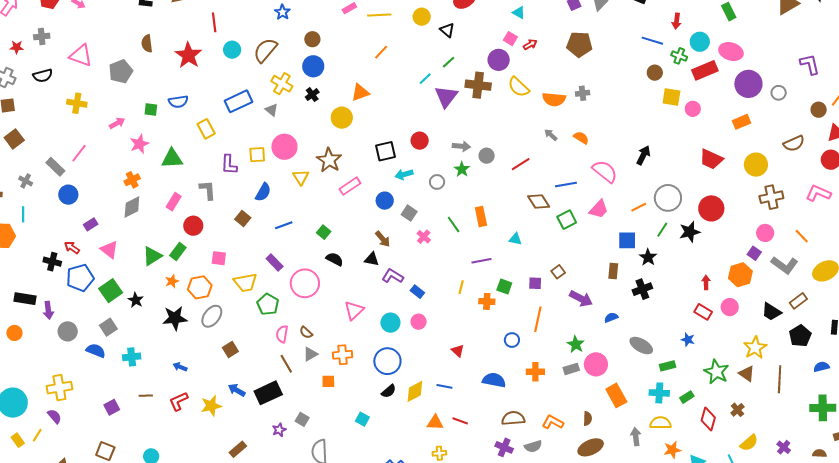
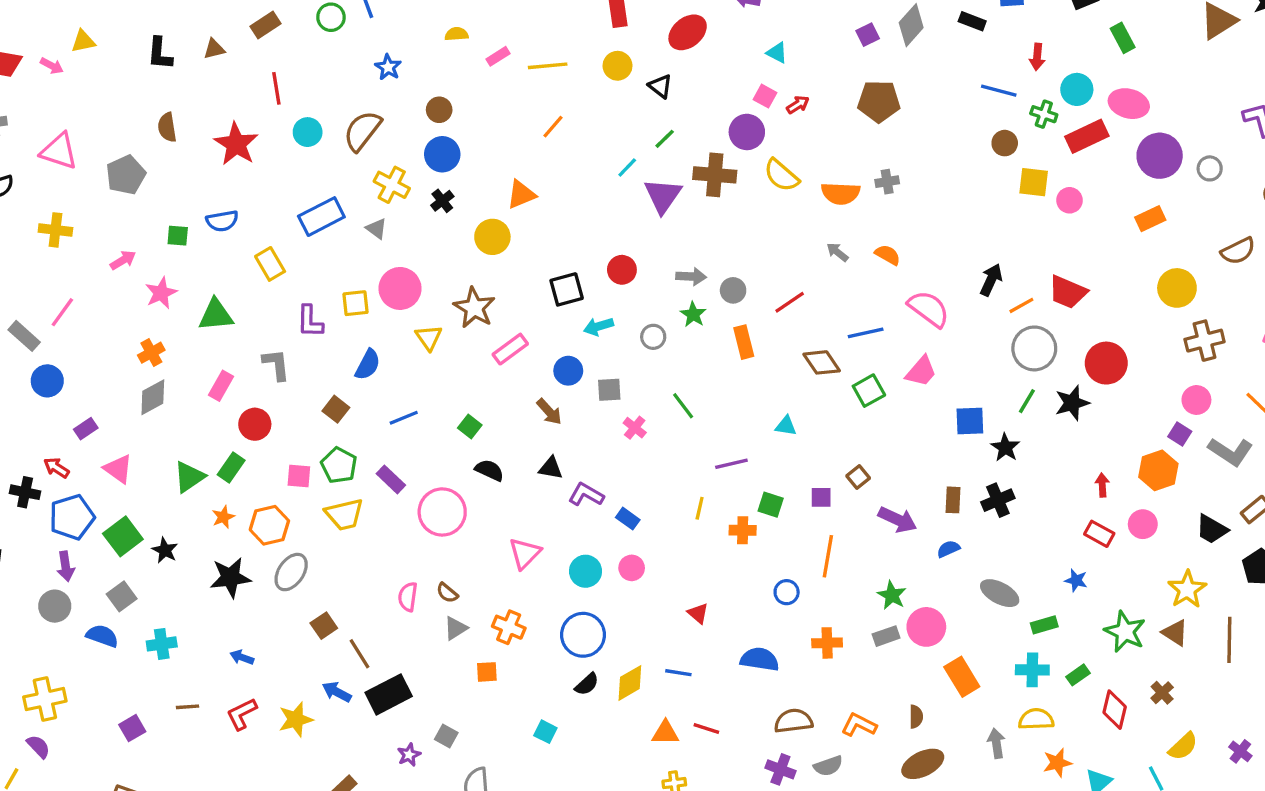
red trapezoid: (711, 159) -> (1068, 292), moved
orange line: (639, 207) -> (1021, 305), moved
gray square: (409, 213) -> (609, 390), turned -35
orange rectangle: (481, 217) -> (744, 342), moved
brown arrow: (383, 239) -> (549, 412), moved
brown rectangle: (613, 271) -> (953, 500), moved
green pentagon: (268, 304) -> (339, 465), moved
purple arrow: (48, 310) -> (66, 566), moved
orange cross: (343, 355) -> (509, 627), turned 30
brown line: (286, 364) -> (359, 654), moved

